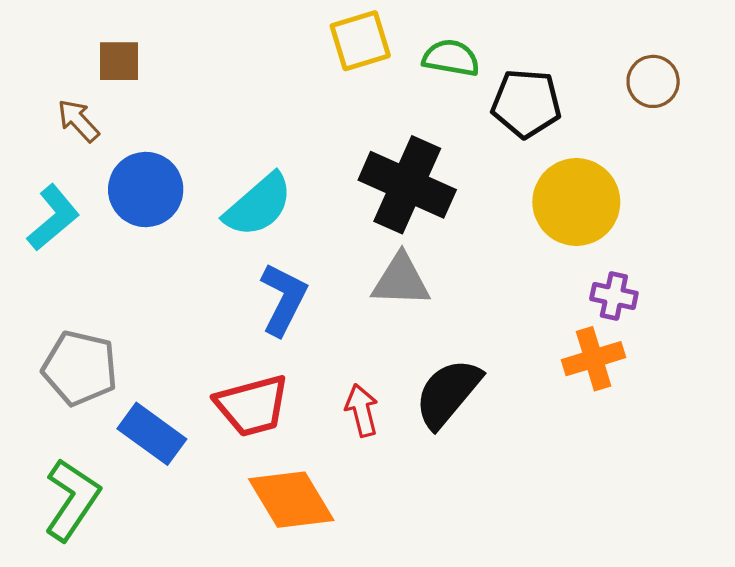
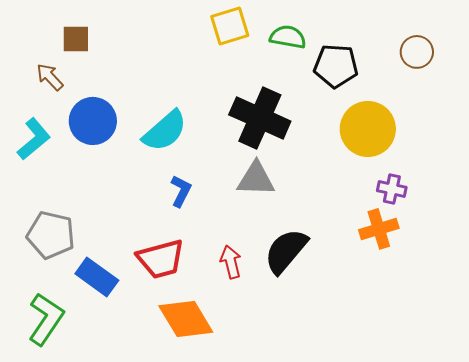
blue L-shape: (283, 299) -> (181, 191), size x0.7

